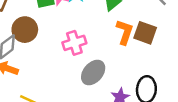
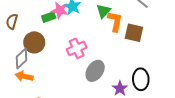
orange L-shape: (125, 32) -> (115, 21), moved

